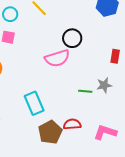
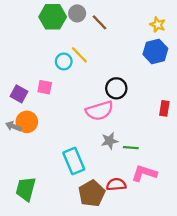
cyan circle: (10, 14) -> (64, 61), moved
gray star: (104, 85) -> (110, 141), moved
pink L-shape: (105, 132) -> (144, 173), moved

